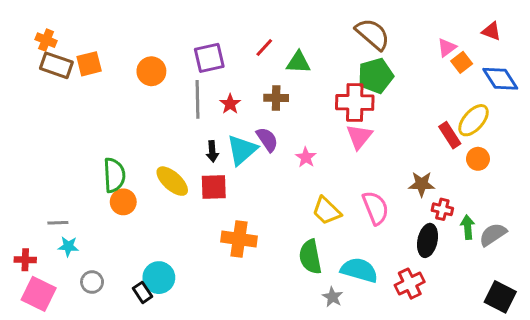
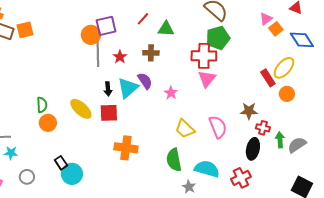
orange circle: (151, 71) -> (91, 35), moved
green semicircle: (114, 175) -> (42, 105), size x0.7
black rectangle: (143, 292) -> (61, 163), moved

